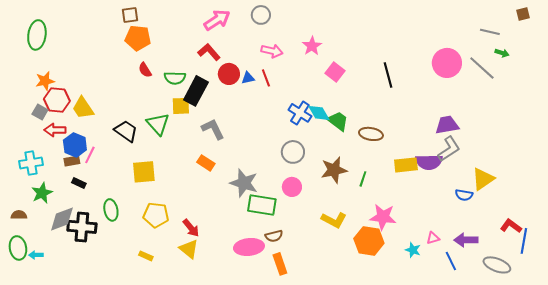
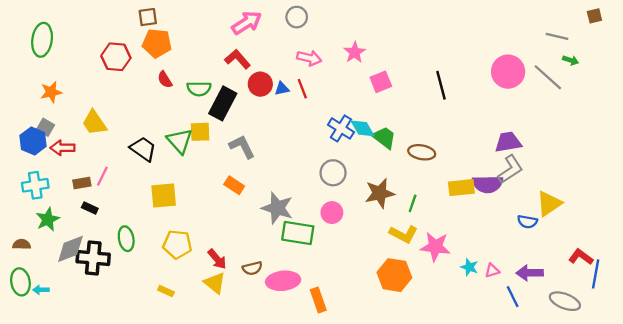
pink square: (335, 72) -> (381, 82), turned 30
red hexagon: (57, 100) -> (116, 57), moved
yellow square: (181, 106) -> (200, 132), moved
blue hexagon: (75, 145) -> (33, 141), moved
yellow L-shape: (334, 220) -> (403, 234), moved
brown semicircle: (274, 236) -> (252, 268), moved
orange hexagon: (369, 241) -> (394, 275), moved
cyan star: (413, 250) -> (469, 267), moved

